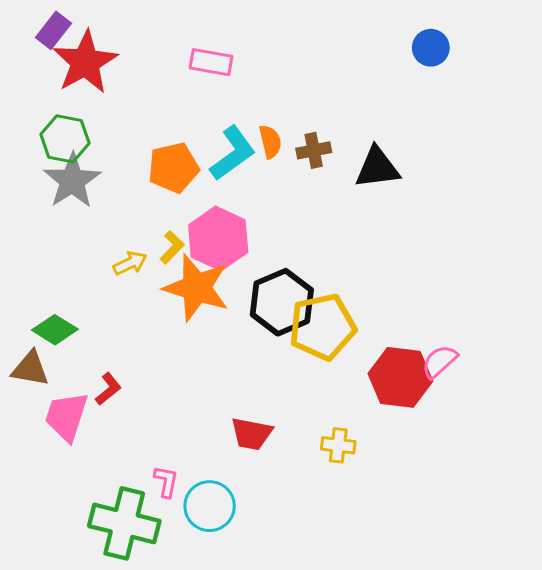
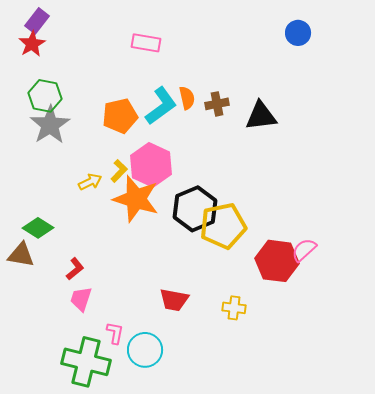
red star: (85, 62) -> (32, 44), moved, size x0.6
pink trapezoid: (66, 416) -> (81, 299), moved, size x0.7

